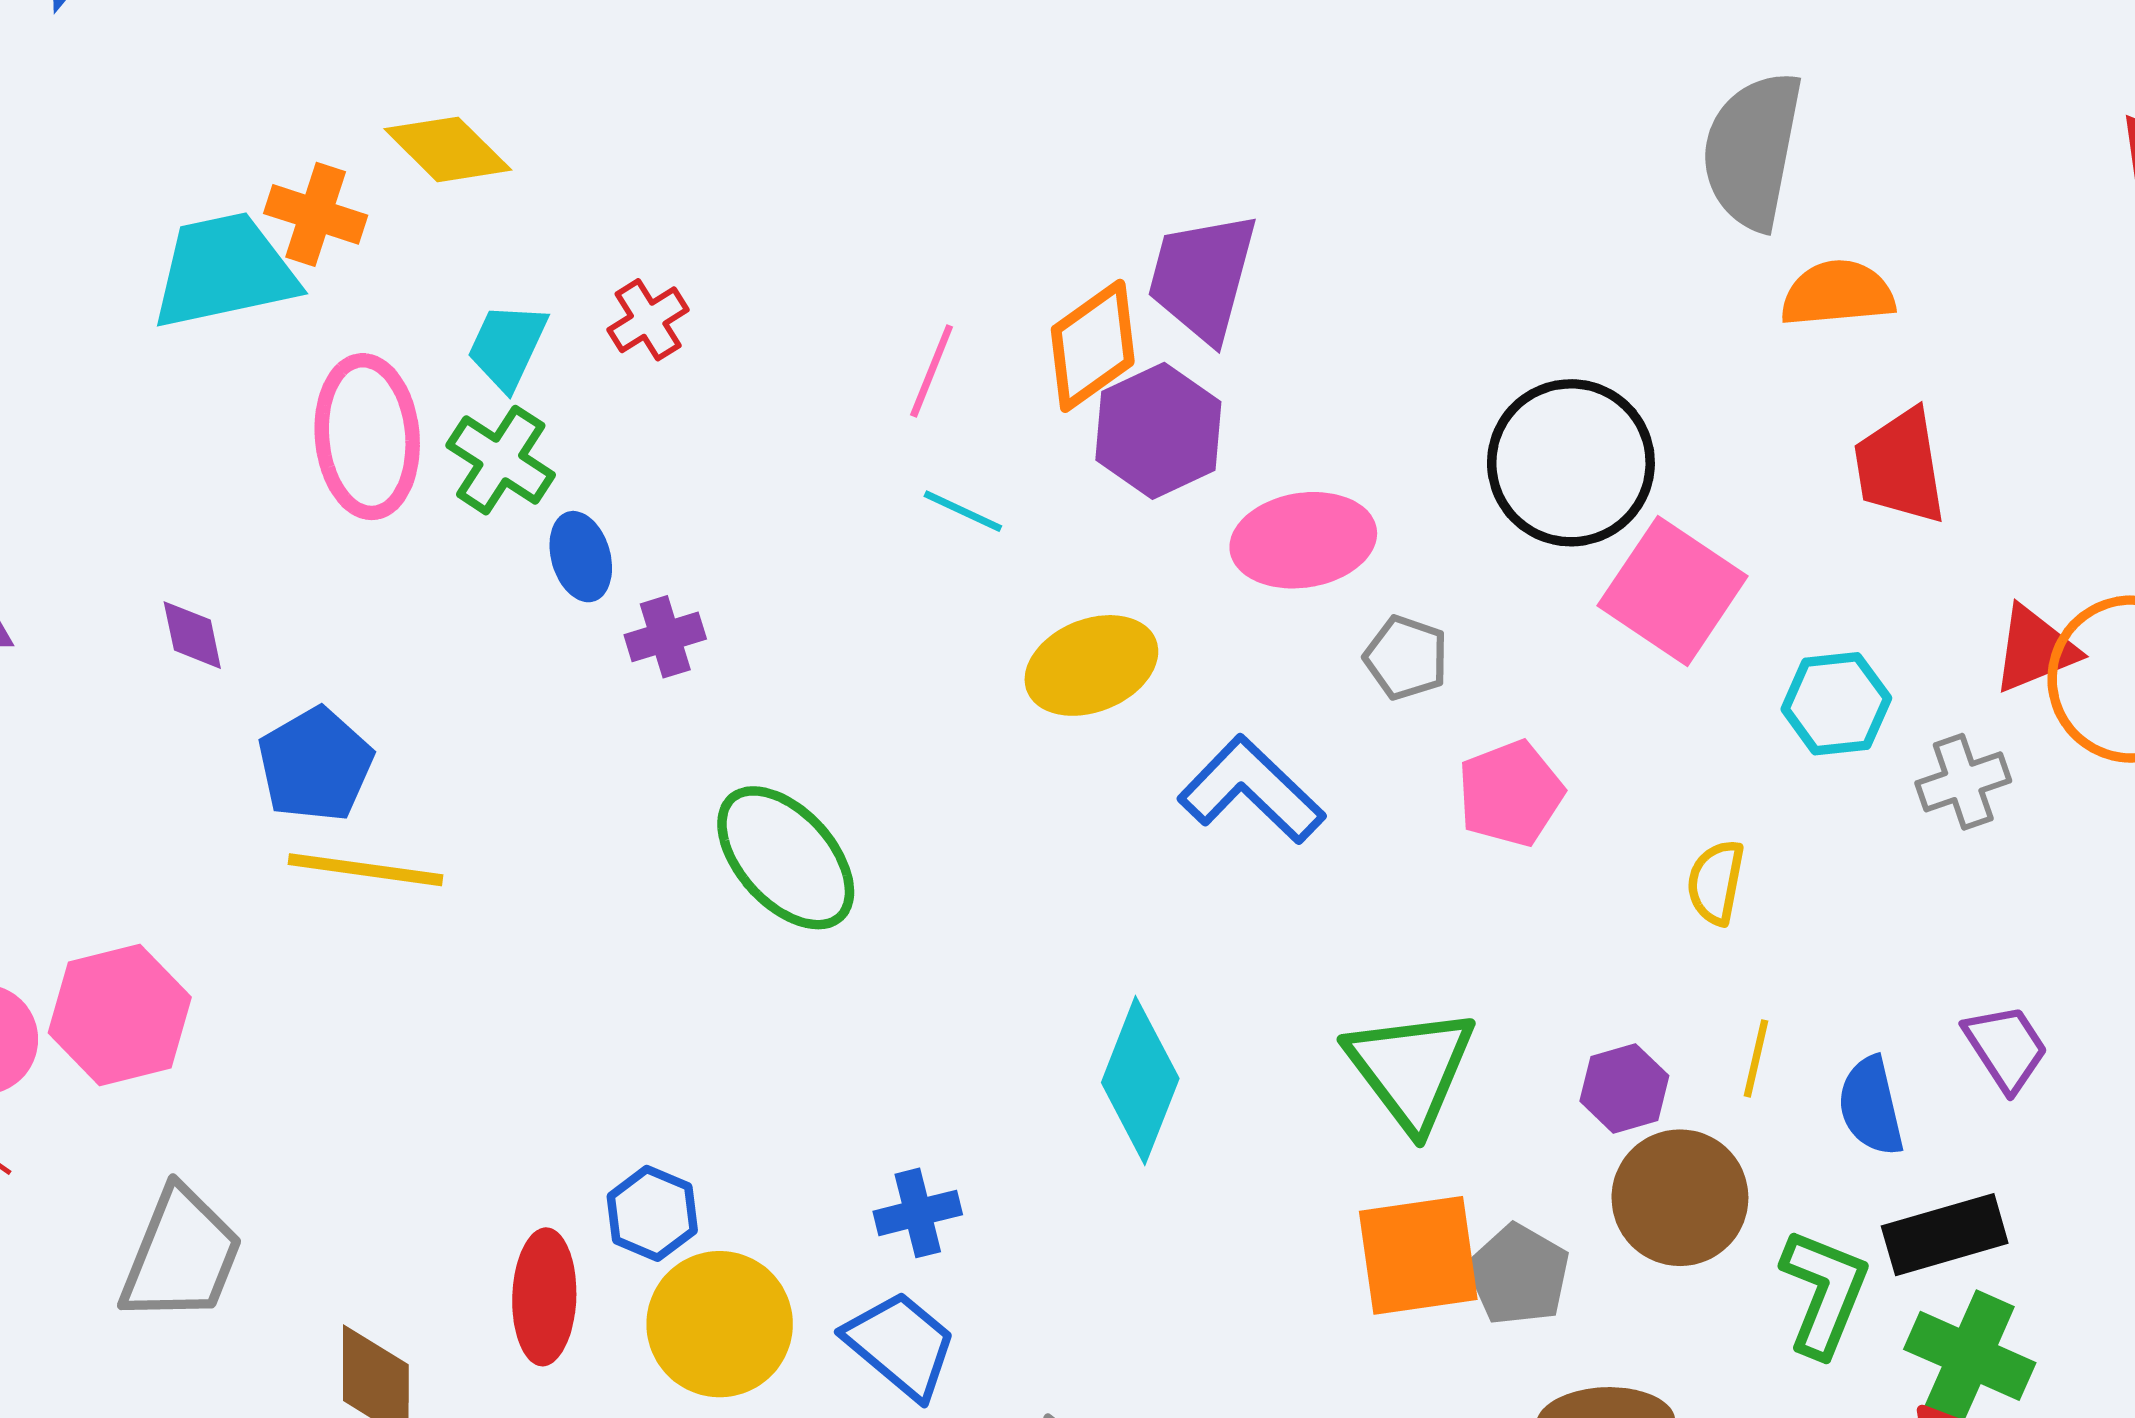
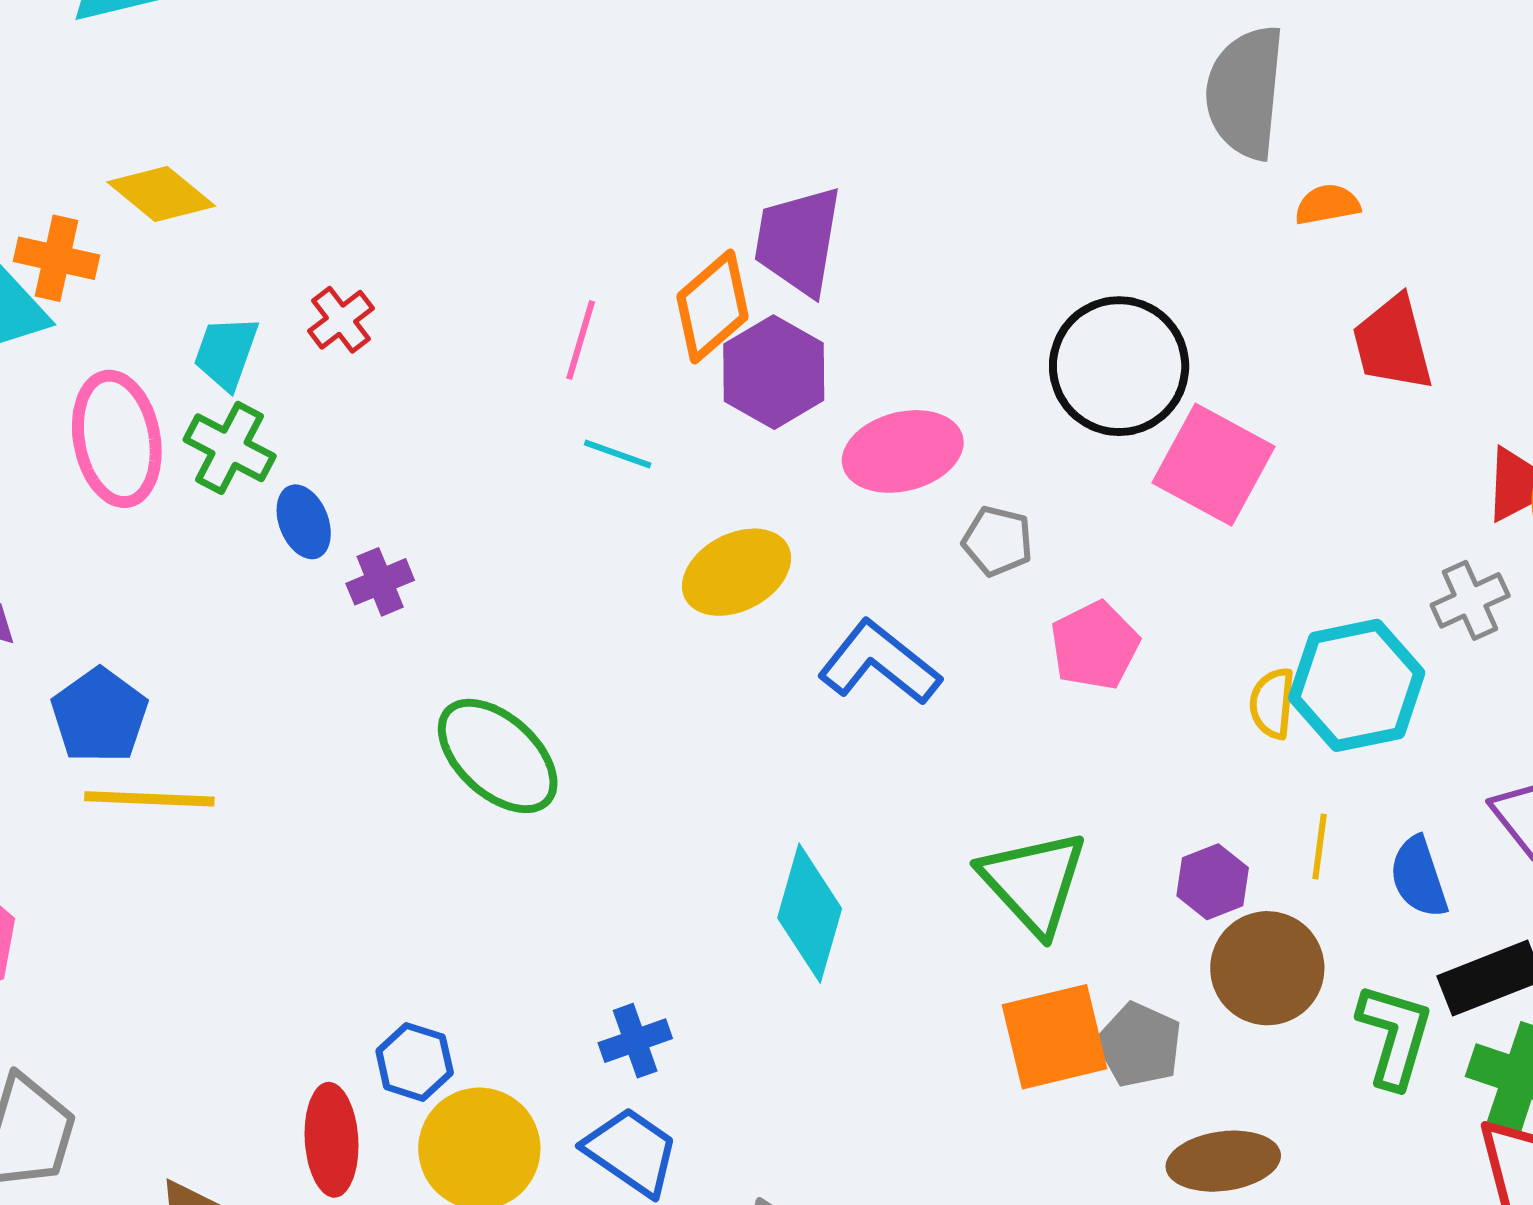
orange semicircle: (1838, 294) -> (1327, 205), size x0.7
cyan hexagon: (1836, 704) -> (1357, 685), moved, size x1.5

